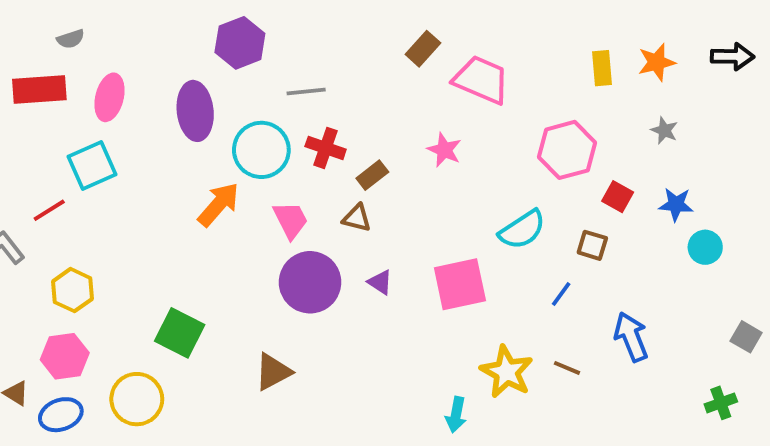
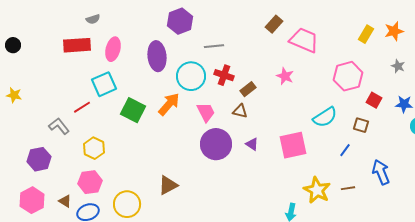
yellow rectangle: (602, 68) -> (366, 34), turned 36
green square: (180, 333) -> (133, 110), moved
brown line: (567, 368) -> (348, 188), turned -32
brown triangle: (273, 372) -> (168, 185), moved

